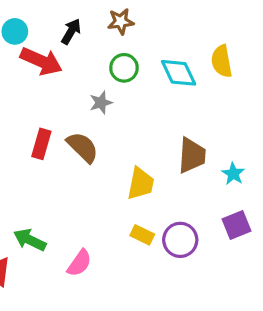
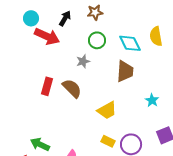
brown trapezoid: (192, 156) -> (125, 71), moved
cyan star: (233, 174) -> (152, 100), moved
yellow trapezoid: (141, 184) -> (107, 110), turned 50

